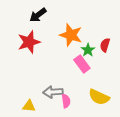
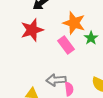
pink rectangle: (82, 64) -> (66, 45), moved

